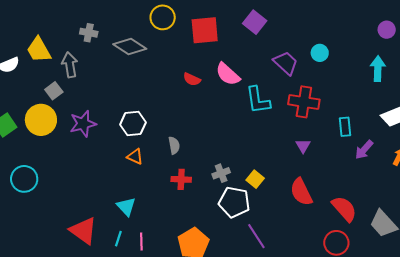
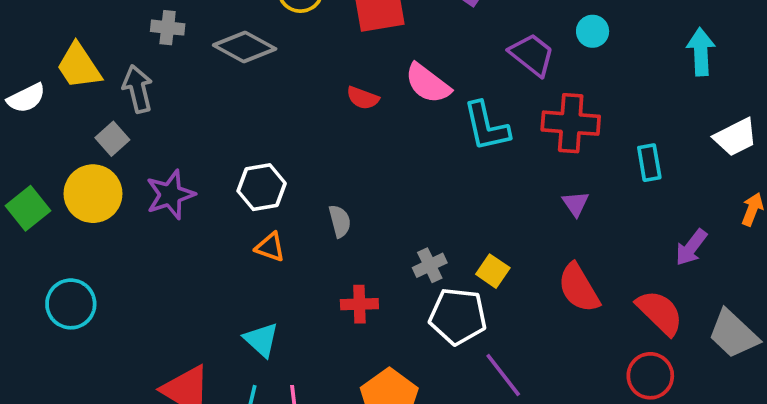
purple arrow: (364, 150) -> (691, 247), moved
red cross: (181, 179) -> (359, 304), moved

